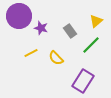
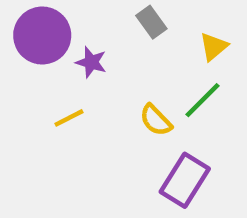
gray rectangle: (70, 31) -> (151, 22), moved
yellow semicircle: (56, 58) -> (156, 120), moved

